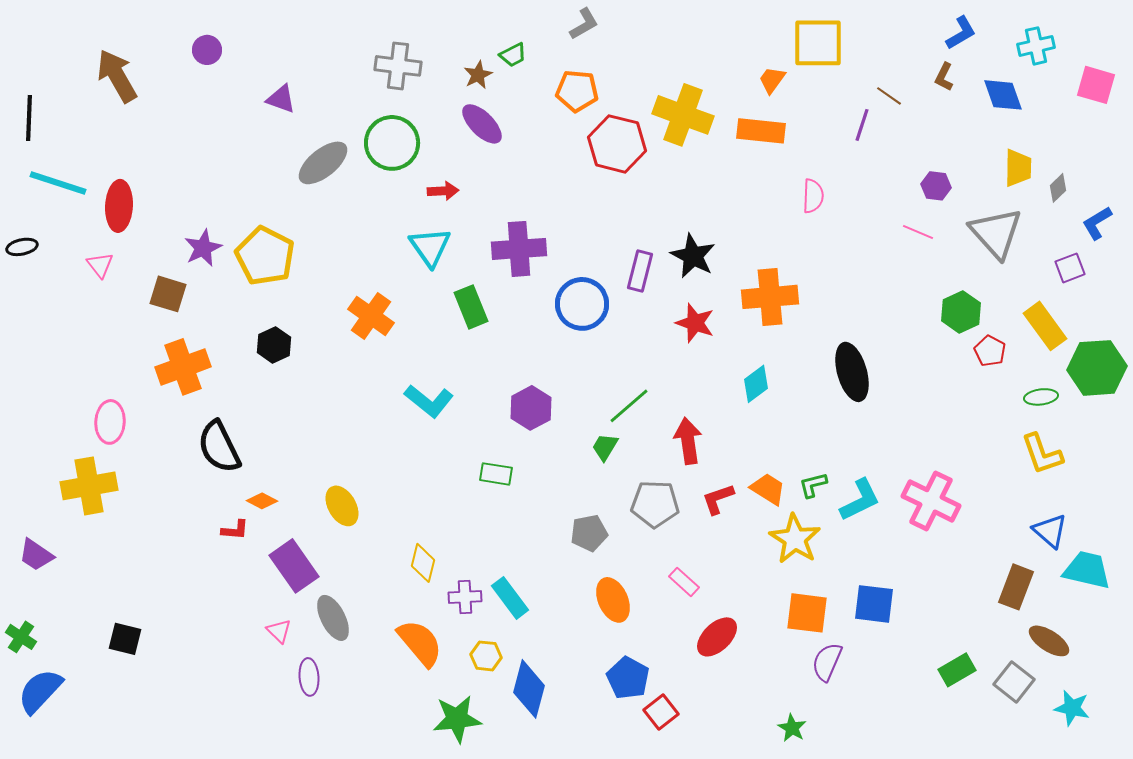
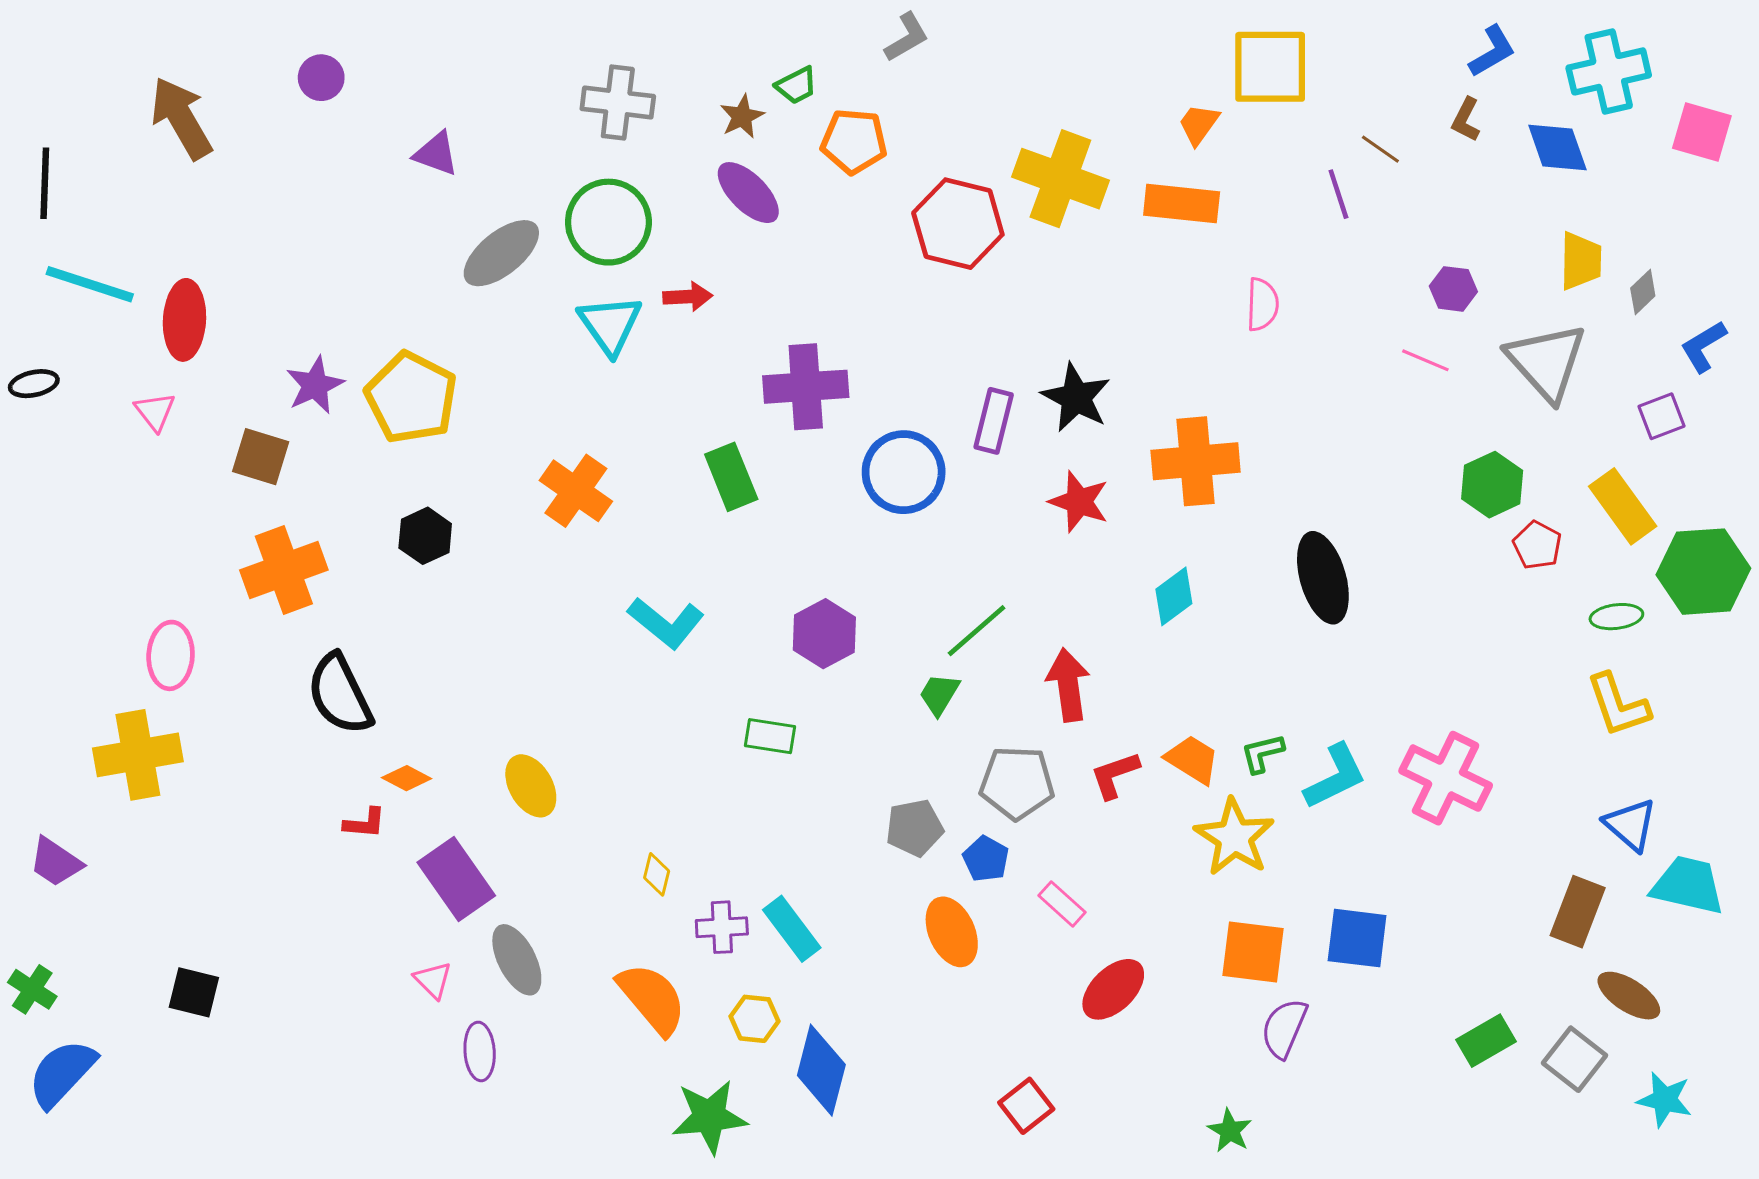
cyan cross: (1036, 46) -> (1609, 71), size x1.4
orange pentagon: (577, 91) -> (854, 141), moved
purple line: (862, 125) -> (1338, 194), turned -36
cyan triangle: (430, 247) -> (610, 325), moved
yellow diamond: (423, 563) -> (657, 874), size x0.7
blue pentagon: (628, 678) -> (986, 859), moved, size x0.7

